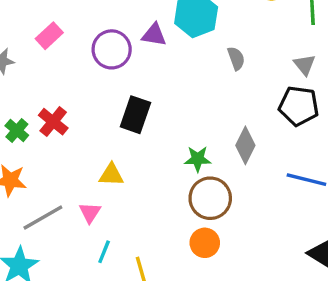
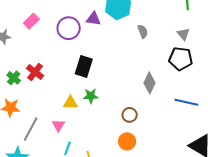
green star: (198, 159) -> (91, 96), moved
brown circle: (210, 198) -> (130, 115), size x0.6
gray line: (43, 217) -> (31, 129), turned -30

